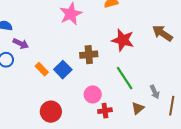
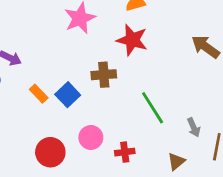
red star: (123, 40) -> (132, 40), moved
pink circle: (93, 94) -> (91, 137), moved
brown triangle: (138, 108) -> (176, 162), moved

